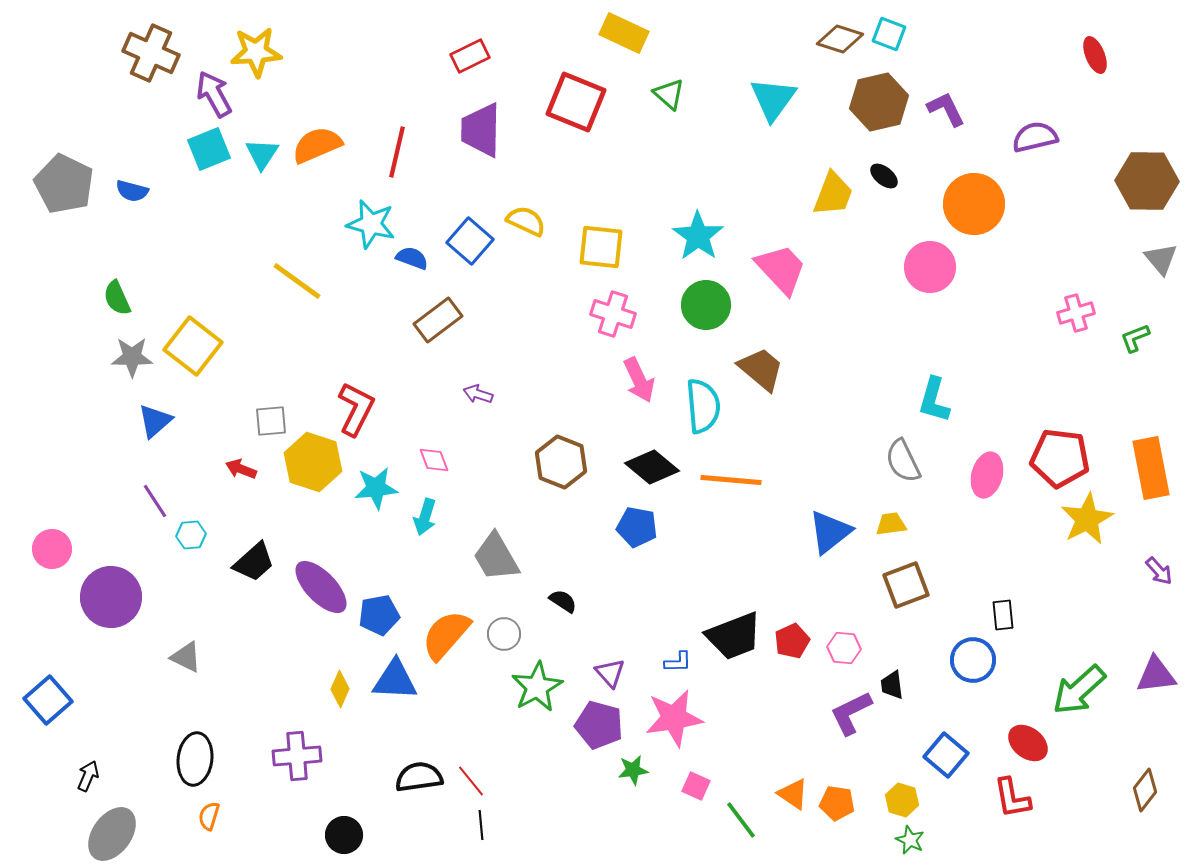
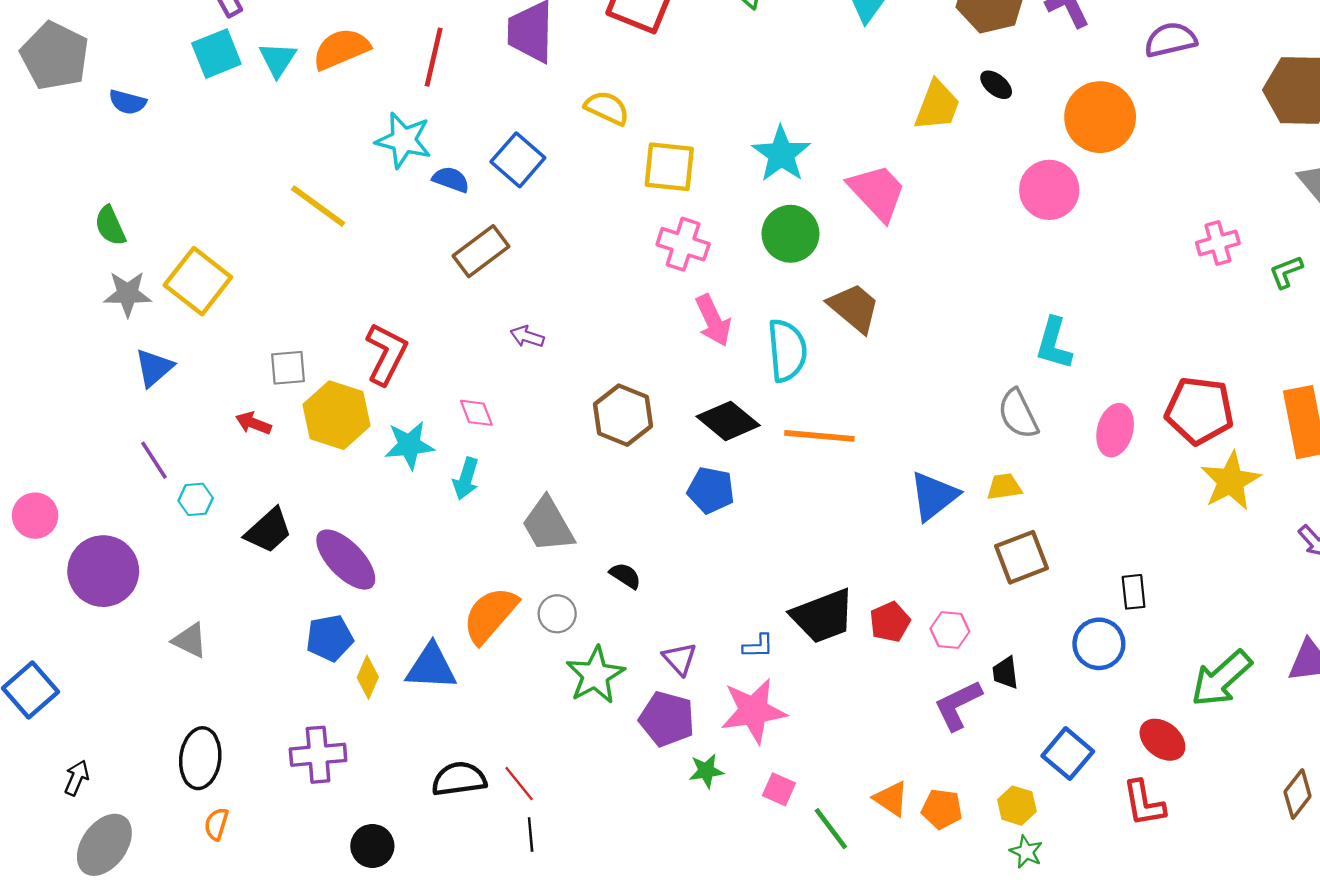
gray pentagon: (64, 184) -> (55, 56), moved
yellow semicircle: (526, 221) -> (607, 108), moved
blue pentagon: (379, 615) -> (330, 638), moved

